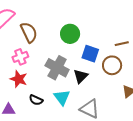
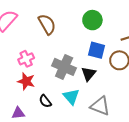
brown semicircle: (29, 32) -> (47, 24), moved
green circle: (70, 34) -> (92, 20), moved
black semicircle: (36, 100) -> (45, 101), turned 32

